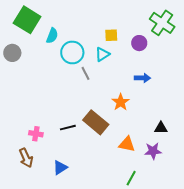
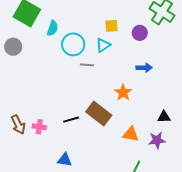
gray line: (85, 73) -> (87, 65), turned -56
brown arrow: (26, 158) -> (18, 125), moved
blue triangle: (60, 168) -> (65, 160), turned 42

